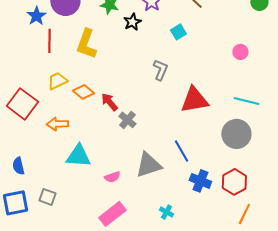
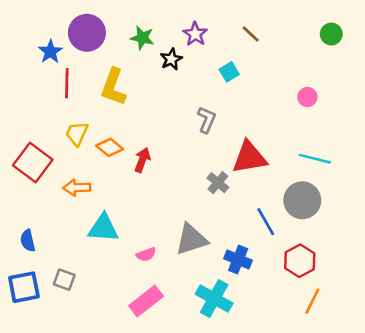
yellow trapezoid: (57, 81) -> (77, 134), turned -40
red arrow: (109, 102) -> (142, 160), turned 60
gray cross: (127, 120) -> (218, 183), moved
blue line: (181, 151) -> (266, 222), moved
blue cross: (200, 181) -> (238, 259), moved
cyan cross: (166, 212) -> (214, 299), size x2.0

